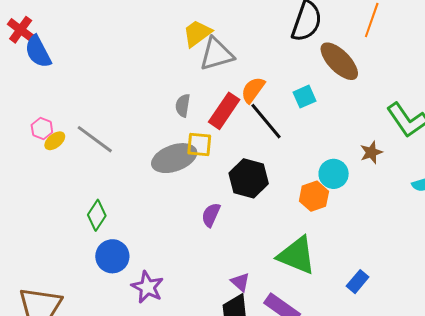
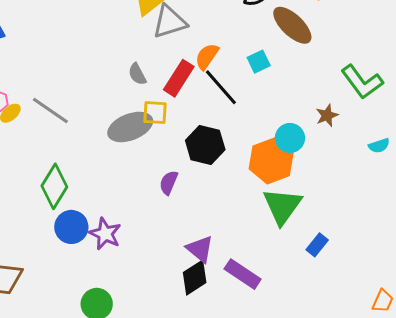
gray semicircle: (183, 105) -> (137, 74), turned -35
orange hexagon: (314, 196) -> (271, 161), size x1.5
green diamond: (97, 215) -> (54, 186), size x1.4
green triangle: (297, 255) -> (282, 206), moved, turned 45
purple triangle: (240, 282) -> (200, 249), size x1.4
purple star: (147, 287) -> (105, 234), moved

